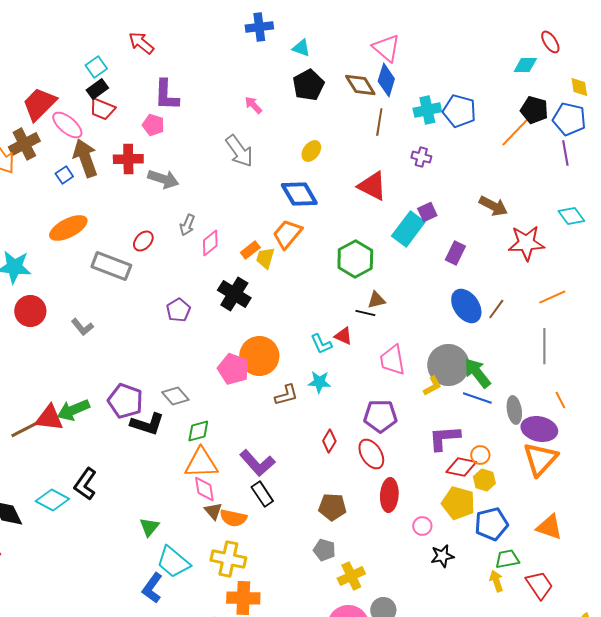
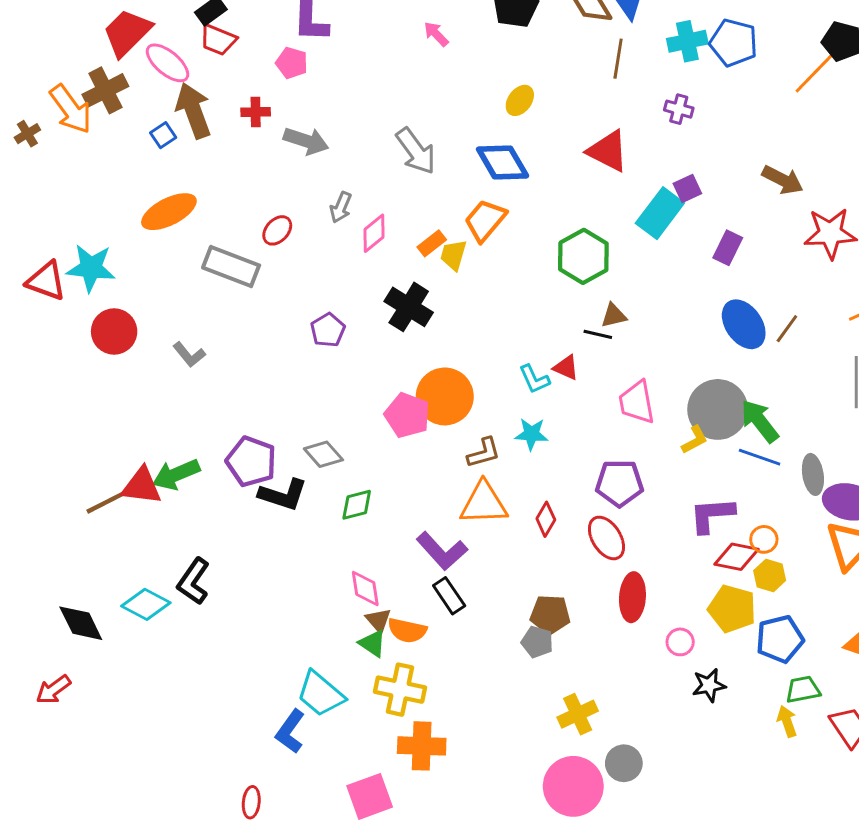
gray arrow: (239, 151) -> (416, 151), moved
red cross: (128, 159) -> (256, 112), size x0.7
orange triangle: (201, 463) -> (484, 503), moved
green triangle: (149, 527) -> (373, 643), moved, turned -35
gray pentagon: (324, 550) -> (537, 642), moved

